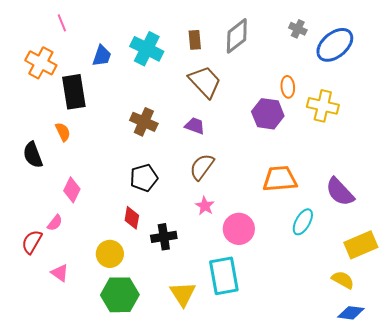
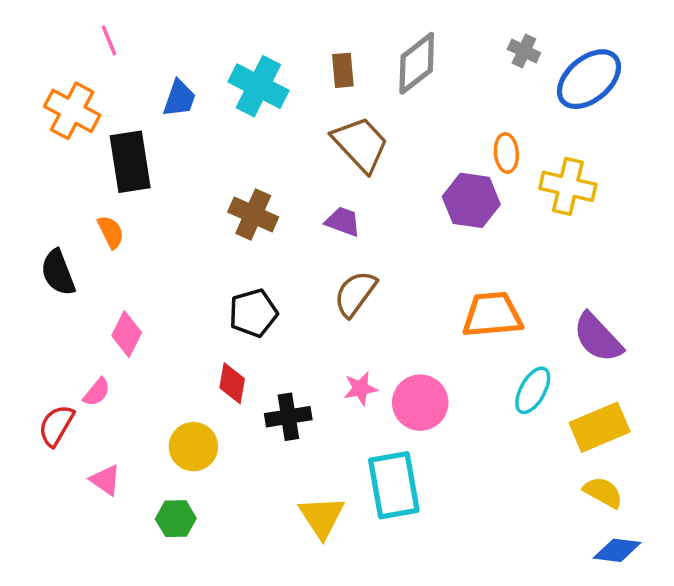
pink star: (205, 206) -> (360, 389), moved, turned 30
yellow rectangle: (361, 245) -> (600, 427), moved
green hexagon: (120, 295) -> (176, 519), moved, size x0.6

